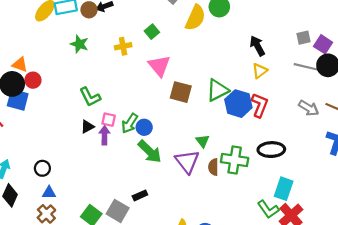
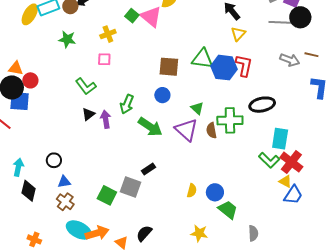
pink triangle: (159, 66) -> (151, 17), moved
green triangle: (217, 90) -> (202, 59), turned 45
pink square: (109, 120) -> (104, 59), moved
blue circle: (144, 127) -> (162, 95), moved

